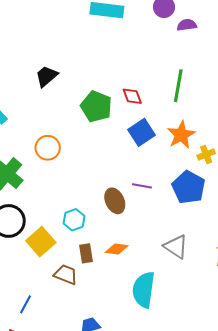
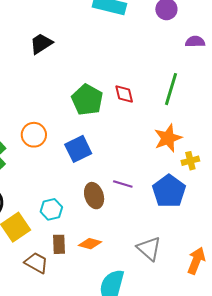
purple semicircle: (187, 25) -> (195, 42), moved
black trapezoid: (47, 76) -> (41, 44), moved
blue square: (141, 132) -> (78, 149), moved

